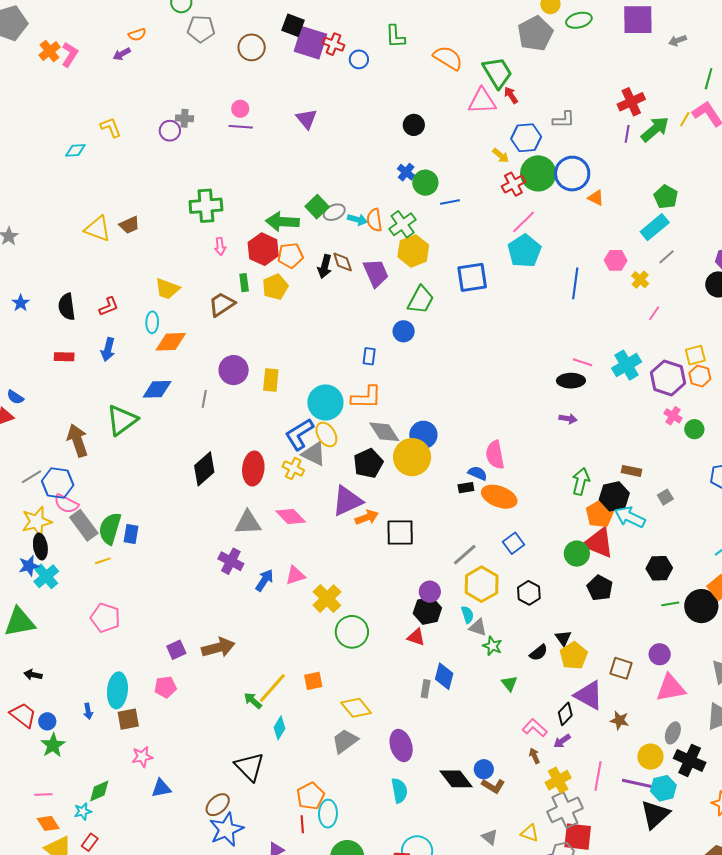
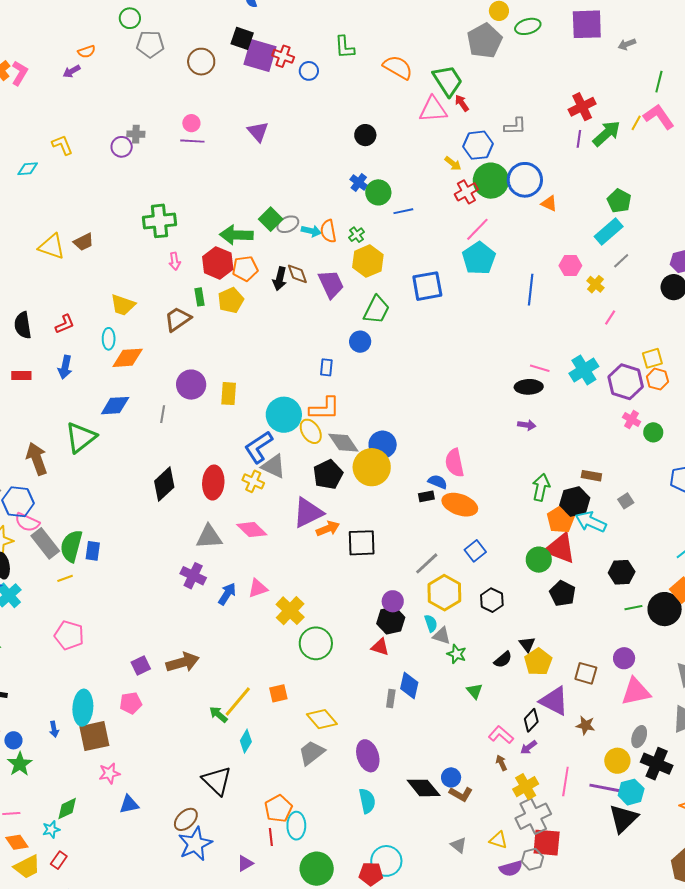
green cross: (403, 224) -> (356, 235), size x0.6
yellow ellipse: (326, 434) -> (311, 431), moved
brown square: (128, 719) -> (94, 736), size x1.4

